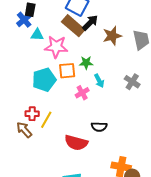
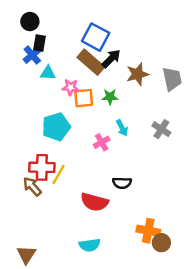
pink star: (56, 47) -> (71, 87), size x0.6
green star: (86, 63) -> (110, 97), moved
orange square: (67, 71) -> (84, 98), moved
red cross: (32, 114) -> (42, 167), size x1.5

